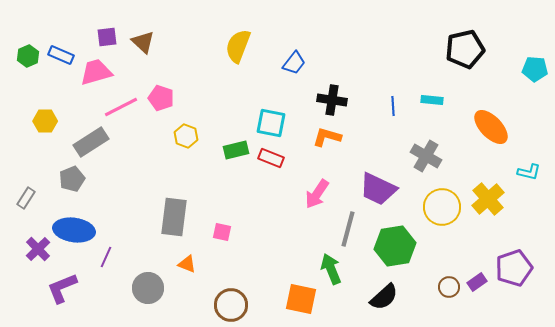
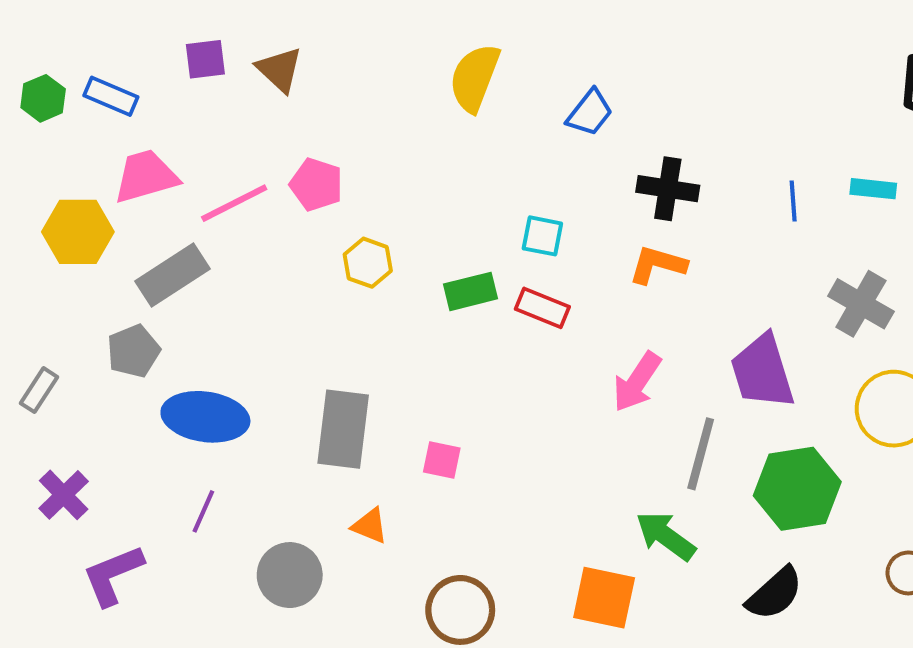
pink trapezoid: (96, 72) -> (146, 176), moved
yellow hexagon: (45, 121) -> (78, 232), size x1.4
cyan square: (271, 123) -> (542, 236), size x0.7
purple trapezoid: (378, 189) -> (762, 372), turned 48
blue ellipse: (74, 230) -> (205, 417), moved
green arrow: (331, 269) -> (666, 536), turned -32

